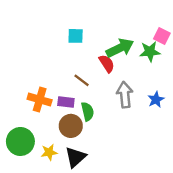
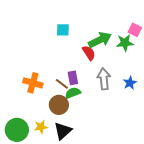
brown line: (82, 80) -> (62, 84), moved
purple rectangle: (66, 102) -> (73, 78), moved, turned 72
green semicircle: (88, 112) -> (73, 93), turned -98
green circle: (20, 141) -> (17, 130), moved

